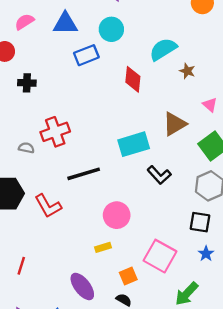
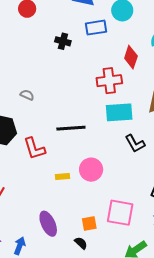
black cross: (27, 83) -> (63, 41), moved
red cross: (55, 132) -> (109, 81), moved
yellow rectangle: (103, 247) -> (62, 177), moved
pink square: (160, 256) -> (120, 213), turned -32

